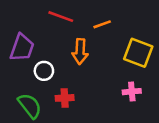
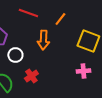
orange line: (102, 24) -> (60, 19), turned -32
red cross: (65, 98) -> (31, 76), turned -32

